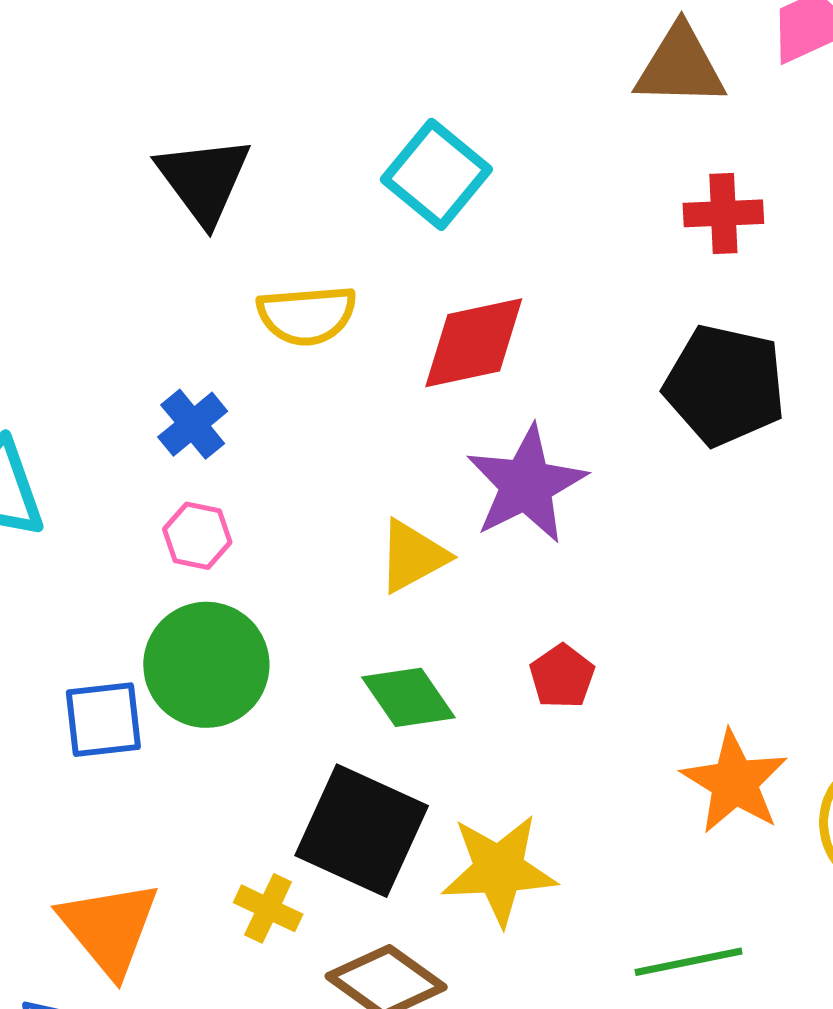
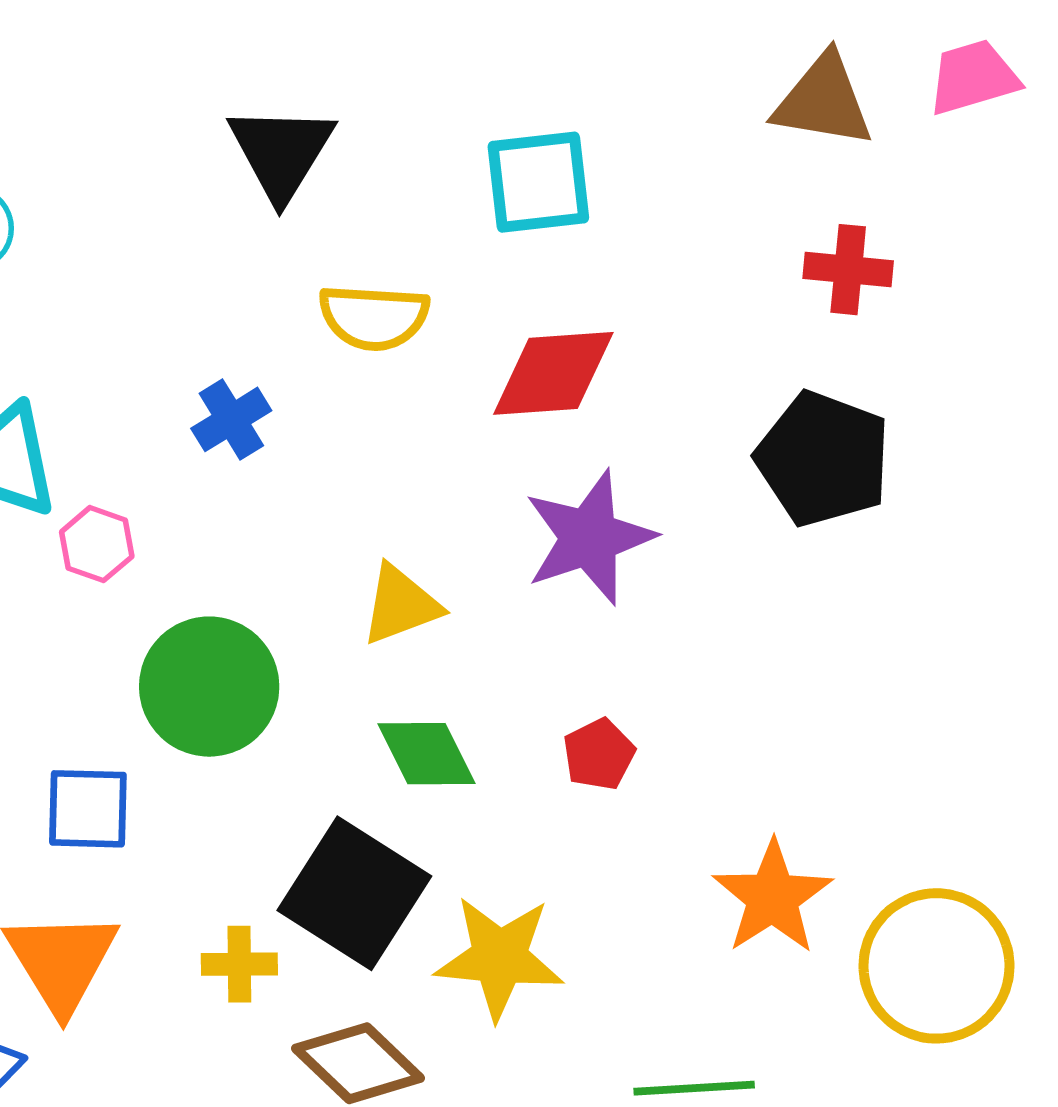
cyan square: (436, 174) -> (538, 182), turned 36
pink hexagon: (197, 536) -> (97, 544), moved
yellow triangle: (413, 556) -> (401, 605), moved
blue square: (103, 720) -> (88, 809), moved
yellow cross: (268, 908) -> (239, 964), turned -34

